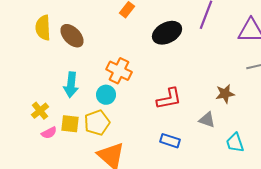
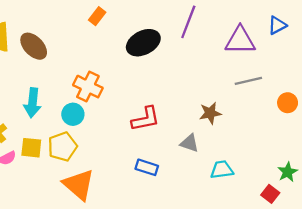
cyan trapezoid: (235, 143) -> (222, 170), turned 100

